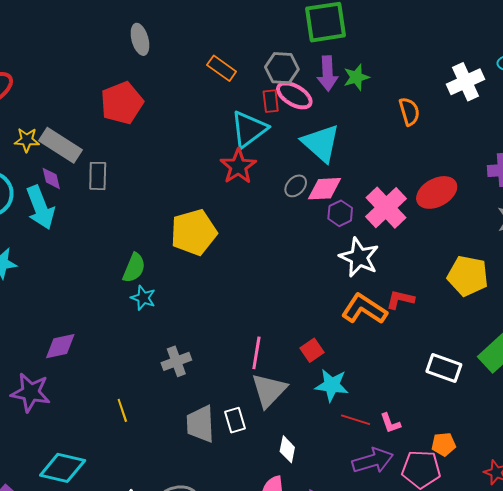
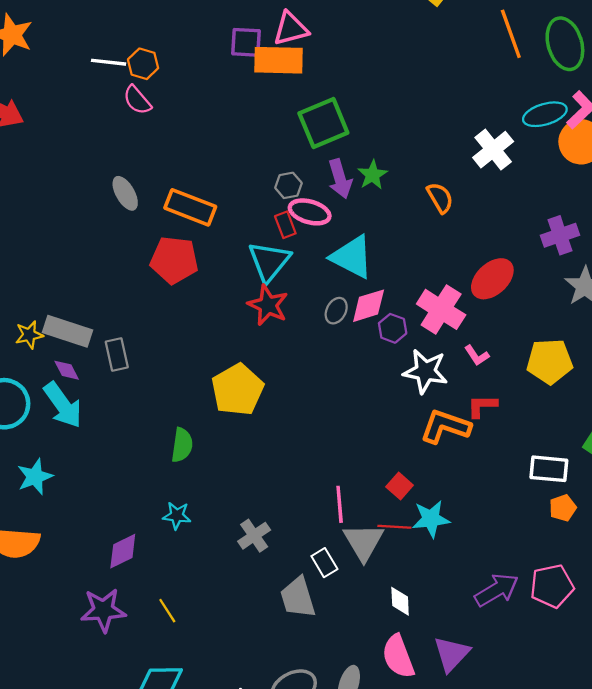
orange rectangle: (222, 68) -> (190, 207), moved, size x1.5
gray hexagon: (282, 68) -> (288, 185), size x0.7
red pentagon: (122, 103) -> (174, 260), moved, turned -30
cyan star: (143, 298) -> (177, 516), moved
yellow line: (122, 410) -> (167, 611), moved
white rectangle: (235, 420) -> (324, 563), moved
red line: (356, 420) -> (394, 527), moved
pink L-shape: (390, 423) -> (477, 355), moved
orange pentagon: (444, 444) -> (563, 508), moved

